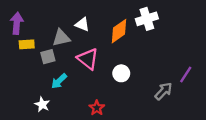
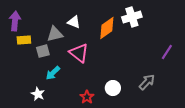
white circle: (121, 73) -> (113, 88), moved
purple line: (186, 74) -> (167, 52), moved

